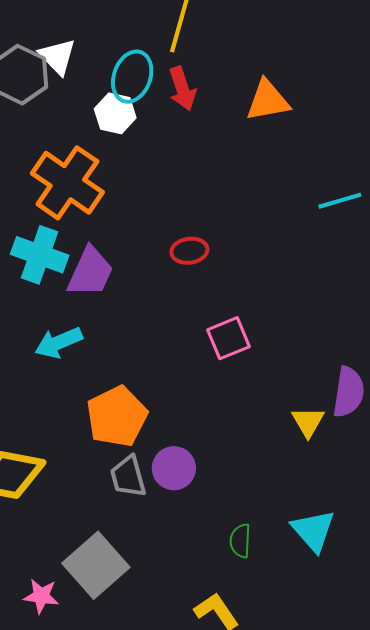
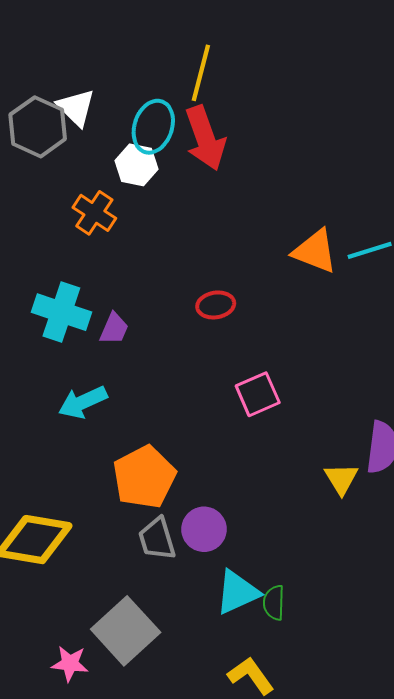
red arrow: (182, 89) -> (205, 138), size x1.4
orange triangle: (268, 101) -> (315, 251), moved, turned 33
orange cross: (67, 183) -> (94, 213), moved, size x0.6
purple trapezoid: (90, 272) -> (114, 329), size x0.6
cyan triangle: (313, 531) -> (237, 592), moved, turned 48

